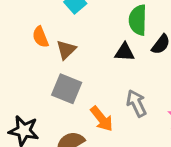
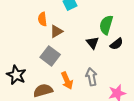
black triangle: (125, 52) -> (93, 43), turned 32

